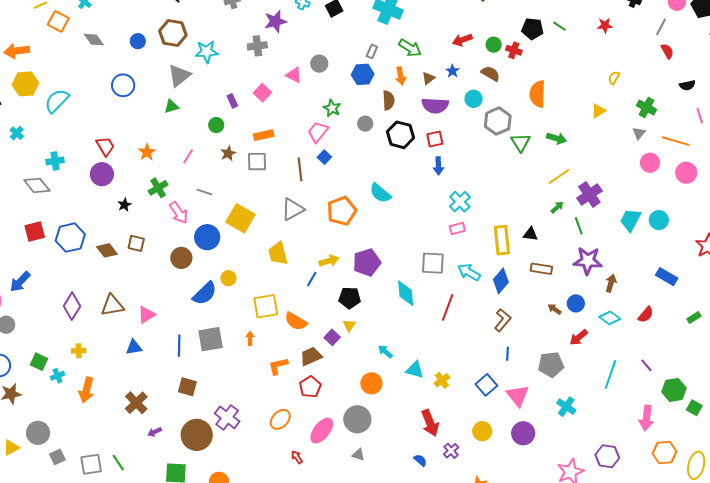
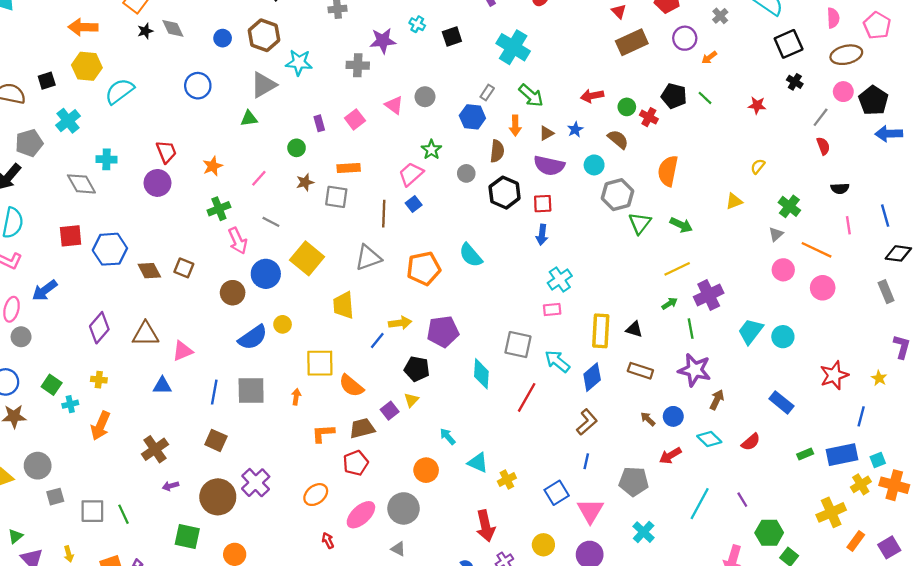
cyan cross: (17, 133) -> (68, 121), size x1.5
black star: (124, 205) -> (145, 31), moved

